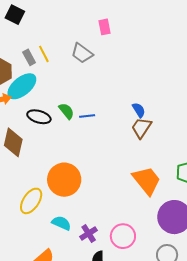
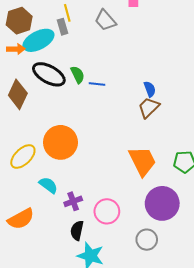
gray rectangle: (29, 57) -> (63, 27), moved
black ellipse: (39, 117) -> (49, 74), size x1.4

